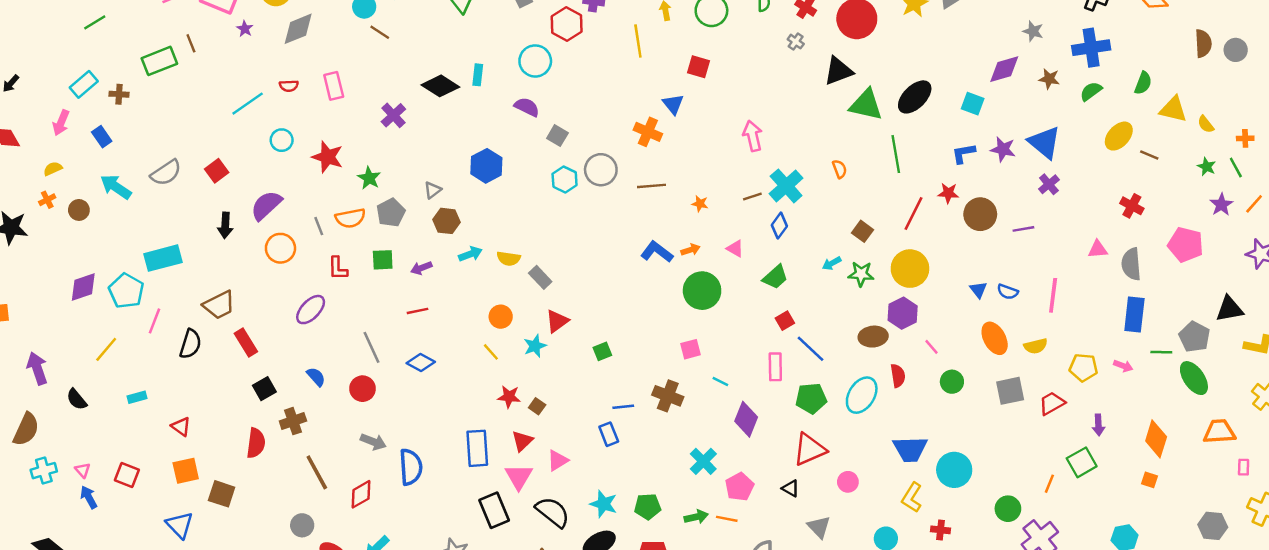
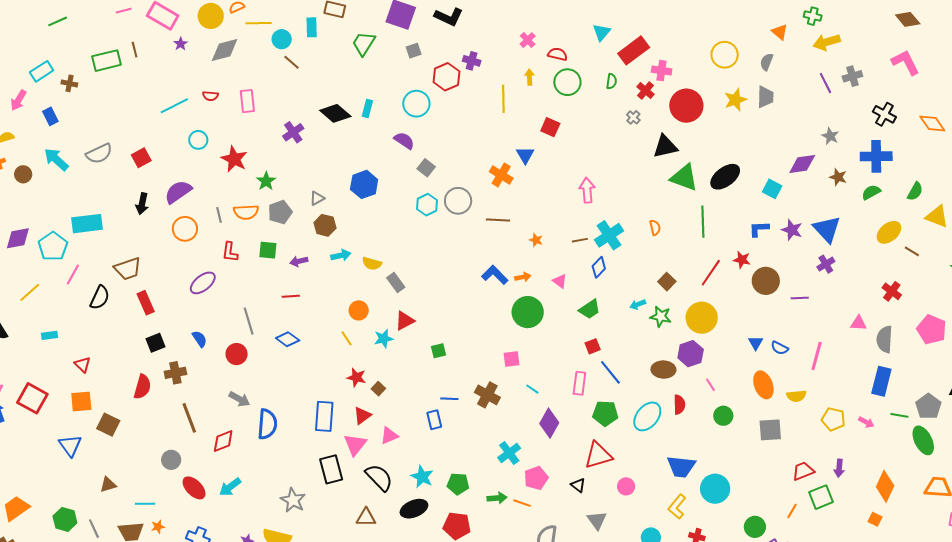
red trapezoid: (1052, 403) -> (803, 471), moved
red square: (127, 475) -> (32, 398), size x1.4

